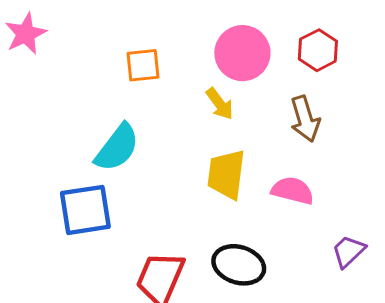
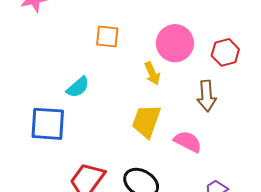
cyan semicircle: (117, 148) -> (78, 87), size x0.7

